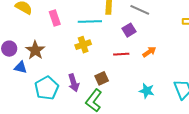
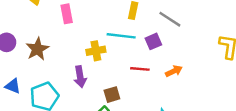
cyan line: (90, 22) -> (121, 36), moved
blue triangle: (20, 67) -> (13, 86), moved
purple arrow: (74, 83) -> (80, 77), moved

